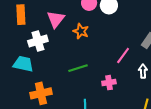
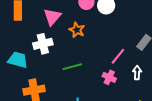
white cross: (38, 41) -> (43, 44), moved
pink cross: (109, 83) -> (109, 77), moved, turned 32

